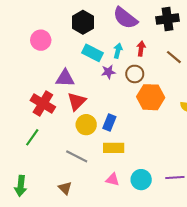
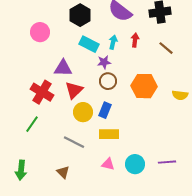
brown circle: (135, 74) -> (108, 81), moved

